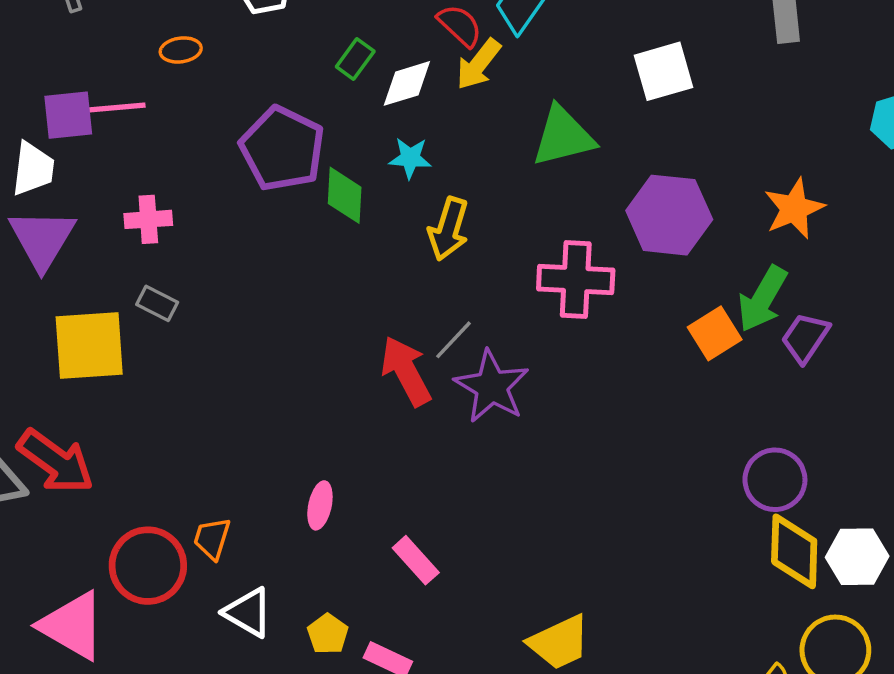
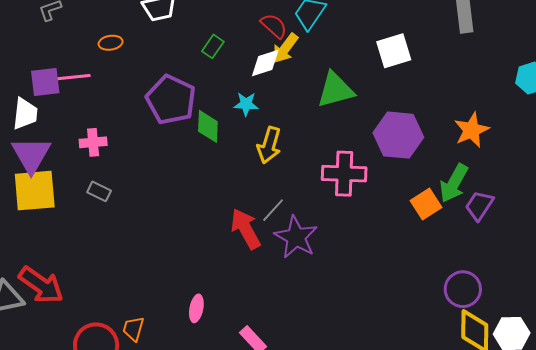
white diamond: (407, 83) -> (265, 63), moved
yellow square: (89, 345) -> (35, 191), moved

